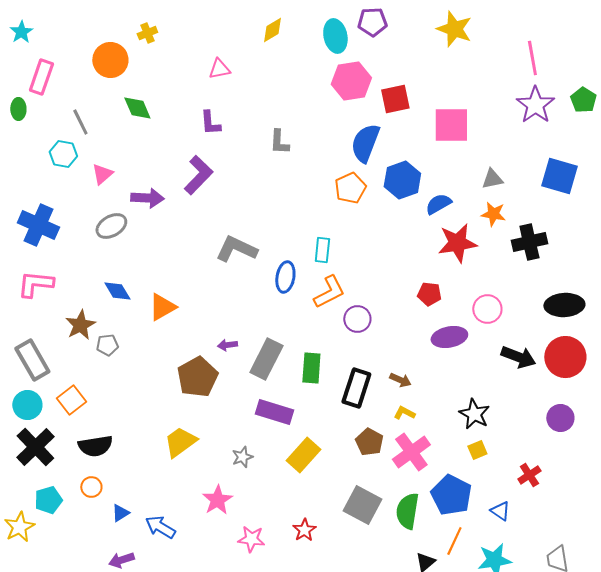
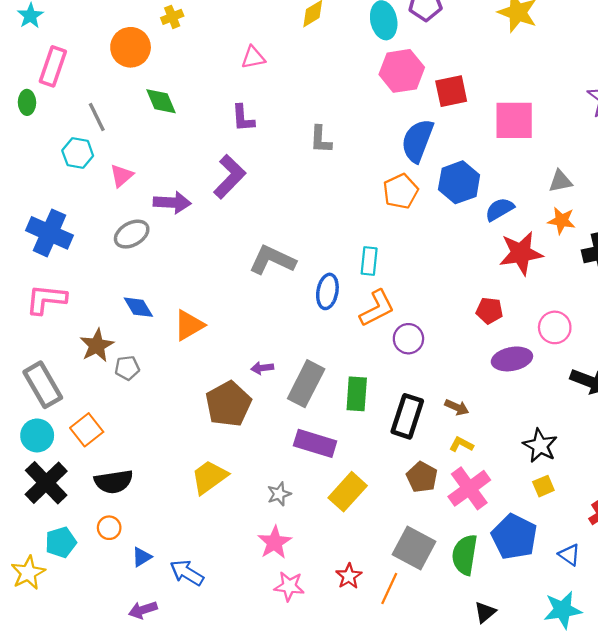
pink star: (217, 500) -> (275, 542), moved
orange line: (454, 541) -> (389, 588), moved

